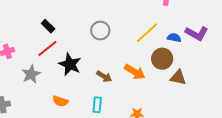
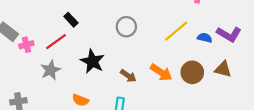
red line: (47, 49) -> (56, 42), moved
brown circle: (162, 59) -> (192, 72), moved
brown triangle: (178, 78) -> (223, 69), moved

